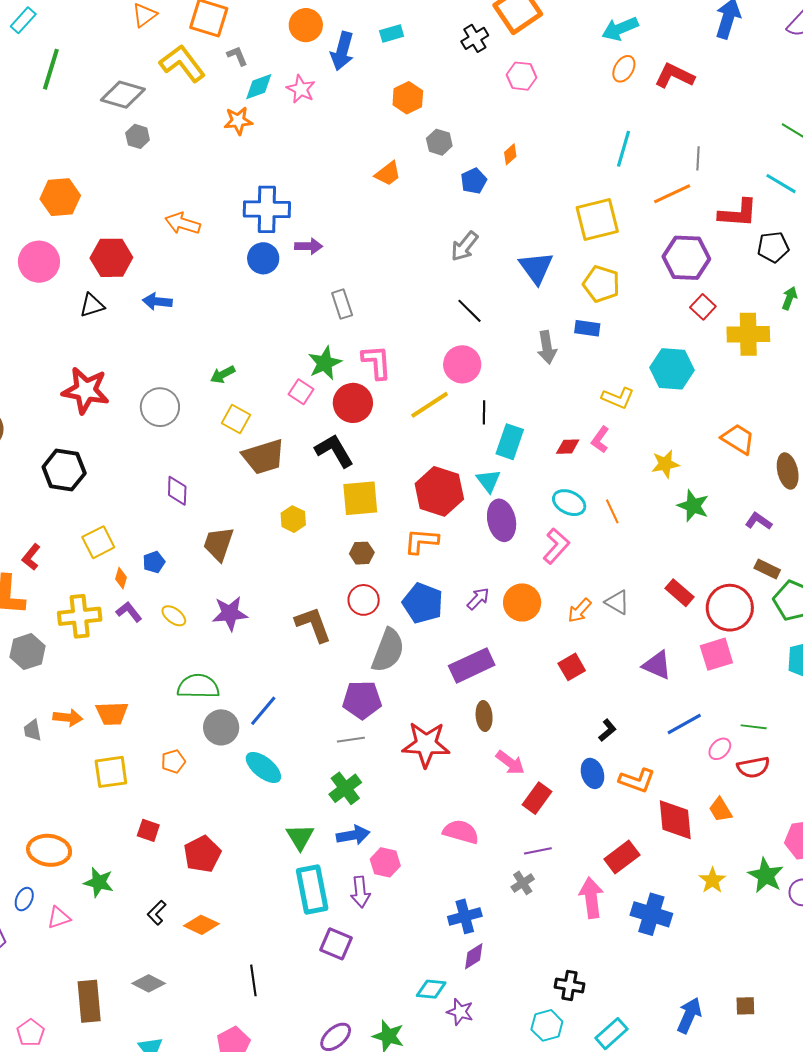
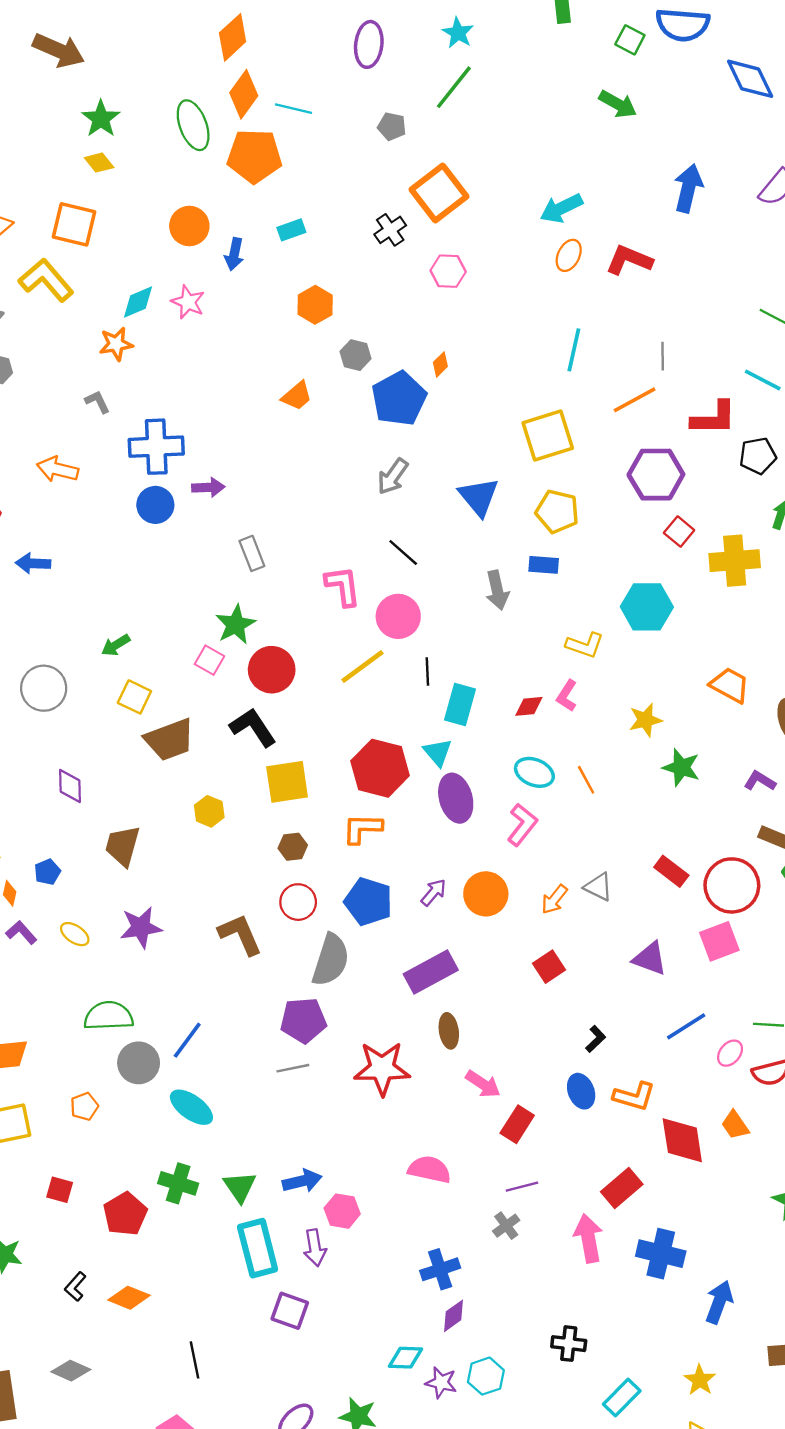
blue arrow: (342, 51) -> (234, 254), size x0.7
gray L-shape: (237, 56) -> (97, 402), moved
blue pentagon: (474, 181) -> (399, 399), size x1.8
pink L-shape: (377, 362) -> (343, 586), moved
green cross: (345, 788) -> (178, 1183), moved, turned -32
yellow star: (712, 880) -> (700, 1380), moved
blue arrow: (689, 1015) -> (719, 1302), moved
cyan hexagon: (547, 1025) -> (486, 1376), moved

